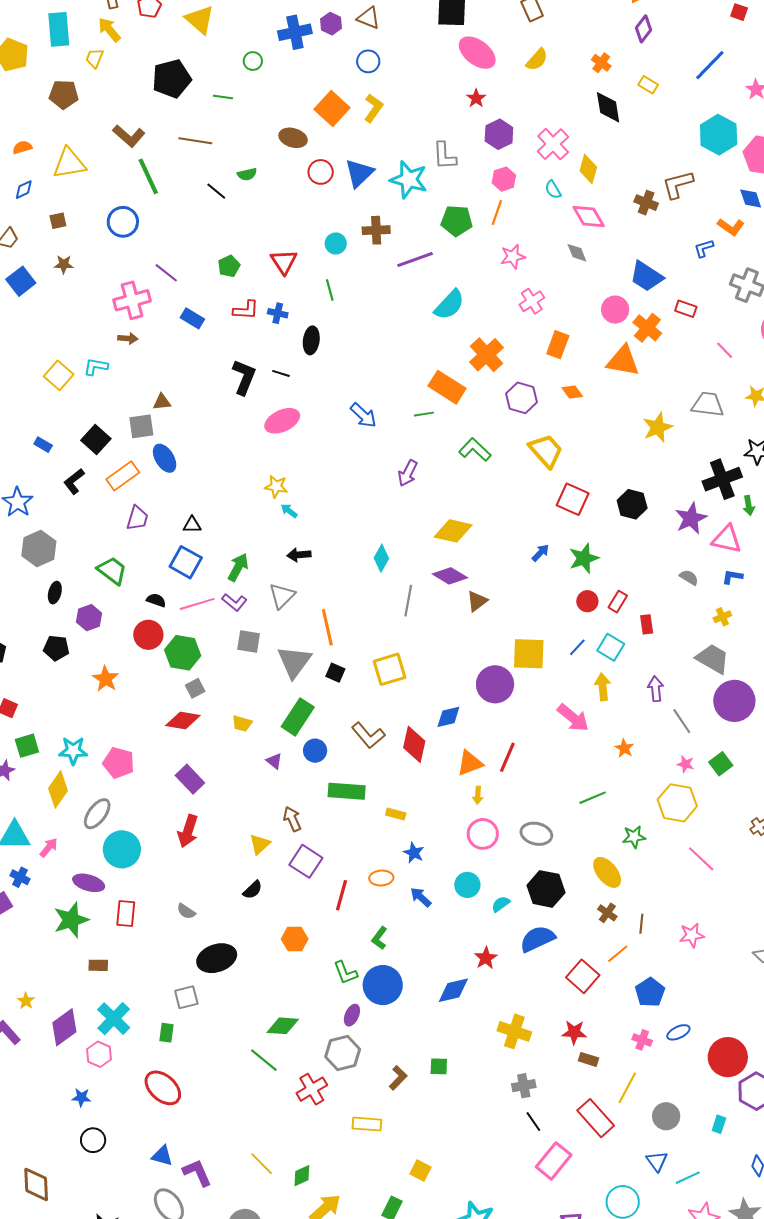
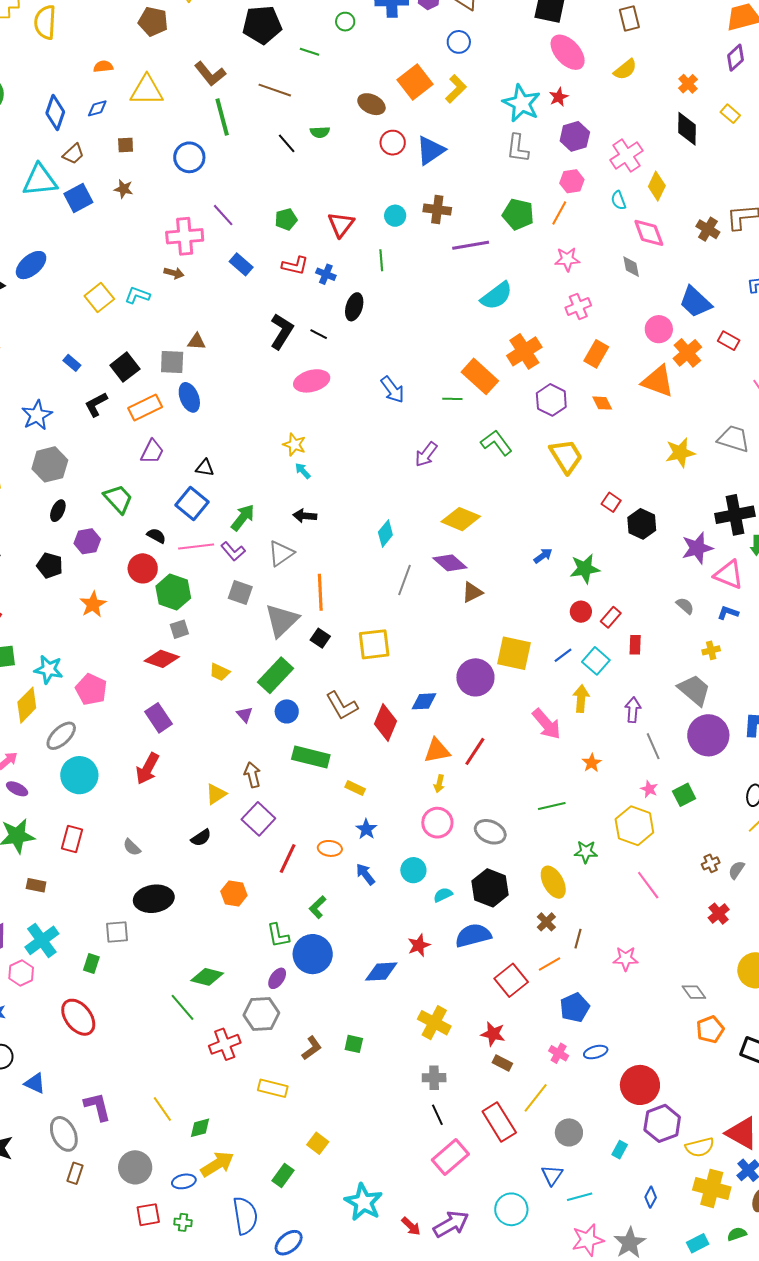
cyan star: (409, 180) -> (522, 103), moved
red square: (573, 499) -> (611, 502), moved, size x0.6
purple ellipse: (89, 883) -> (17, 789), moved, size x0.7
blue triangle: (162, 1156) -> (35, 1083), moved

